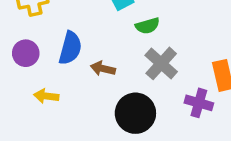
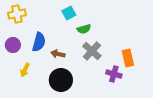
yellow arrow: (46, 96) -> (25, 70), turned -72
black circle: (135, 113) -> (61, 80), moved

